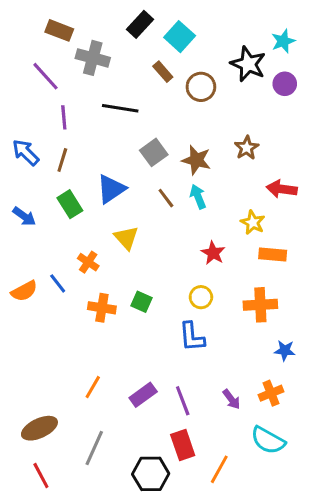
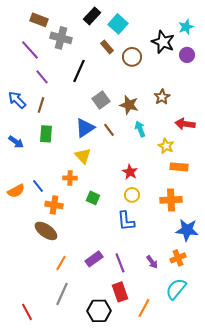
black line: (120, 108) -> (79, 71), turned -75
purple line: (64, 117) -> (42, 77), turned -35
blue triangle: (111, 189) -> (85, 128), moved
cyan arrow: (198, 197) -> (140, 129), moved
green rectangle: (70, 204) -> (46, 134), turned 36
red star: (213, 253) -> (130, 172), moved
orange cross: (88, 262) -> (70, 178), moved, turned -32
orange cross: (102, 308) -> (54, 205), moved
blue star: (285, 350) -> (187, 230), size x1.6
orange line: (93, 387) -> (61, 263), moved
brown ellipse: (39, 428) -> (46, 231), moved, turned 60
cyan semicircle: (268, 440) -> (176, 289), turned 100

